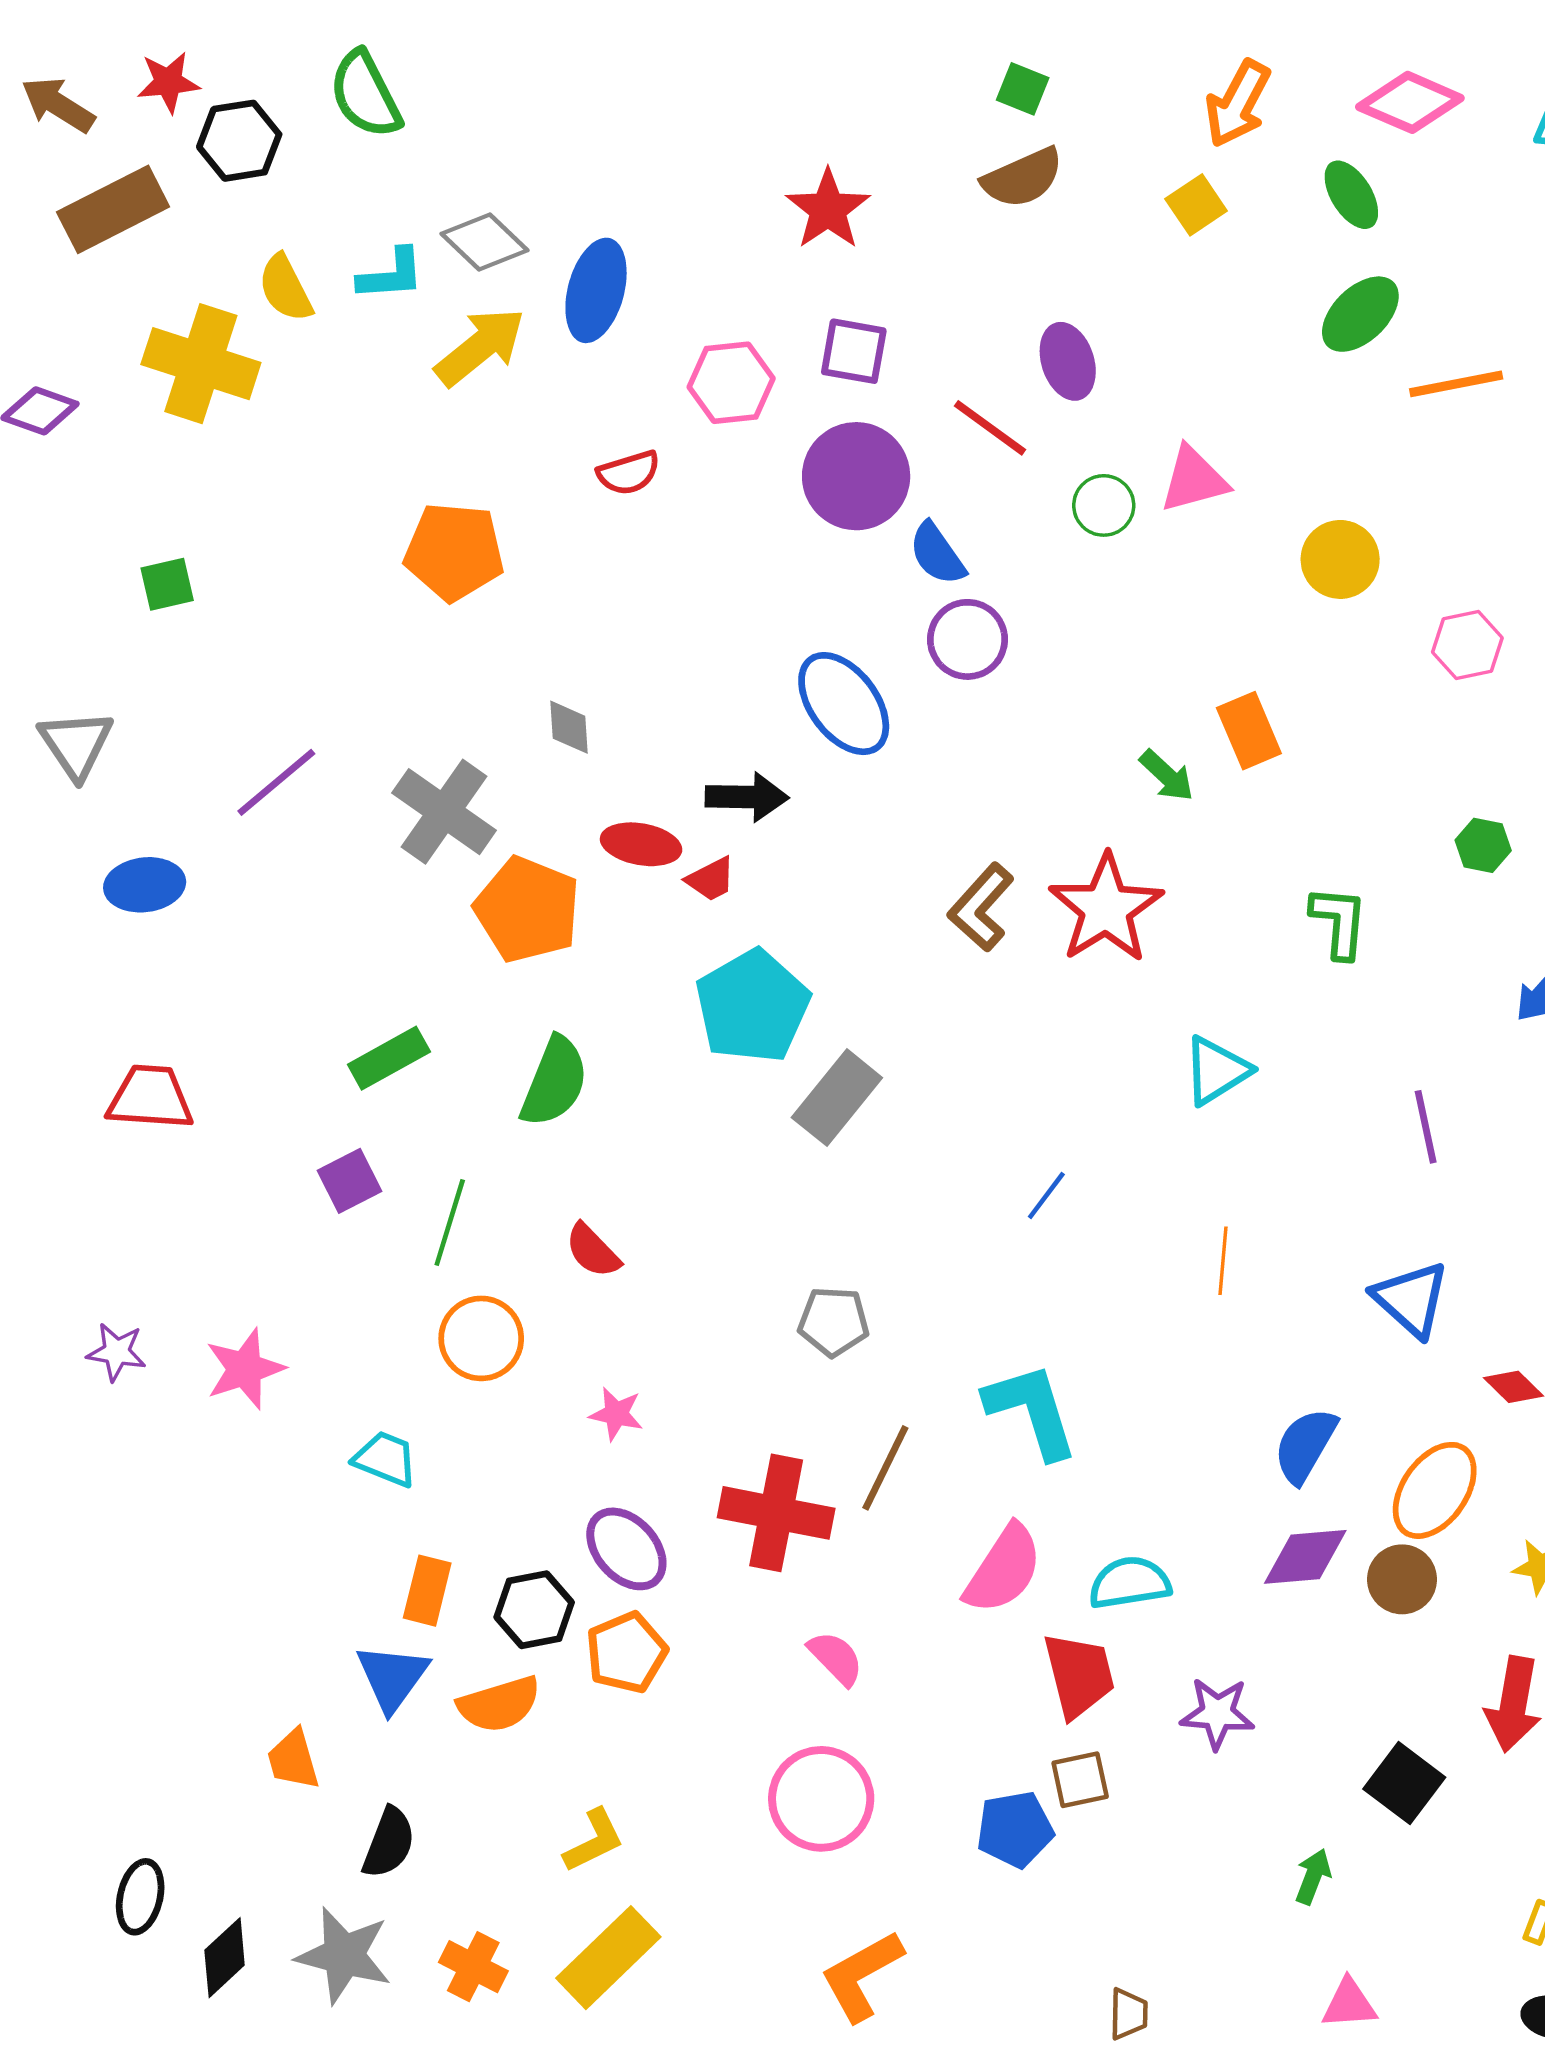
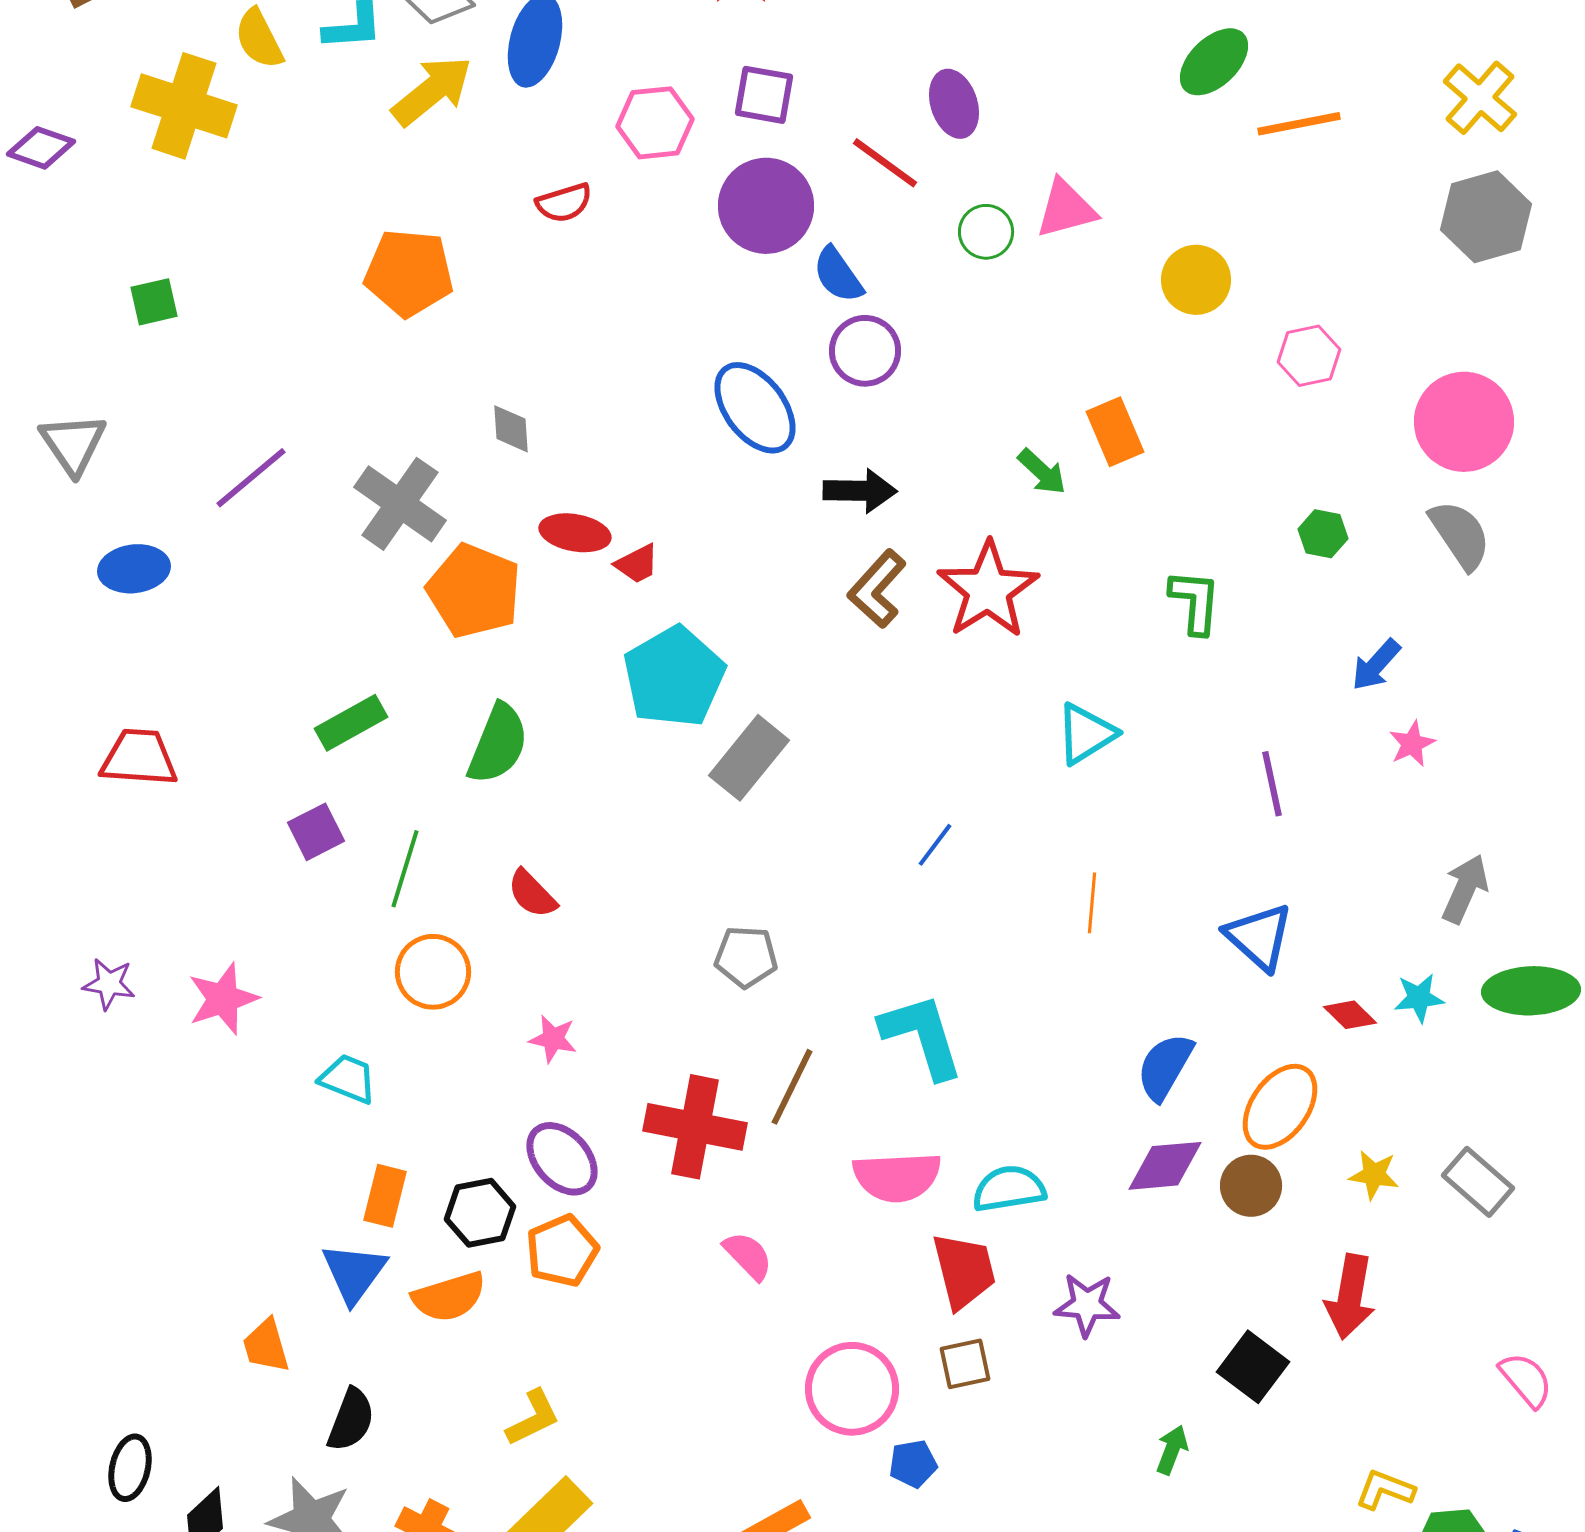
black arrow: (747, 797) -> (860, 491), moved
pink semicircle: (1004, 1569) -> (897, 1177), turned 54
pink circle: (821, 1799) -> (852, 1389), moved
blue pentagon: (1015, 1829) -> (913, 1464), moved, size x0.7

